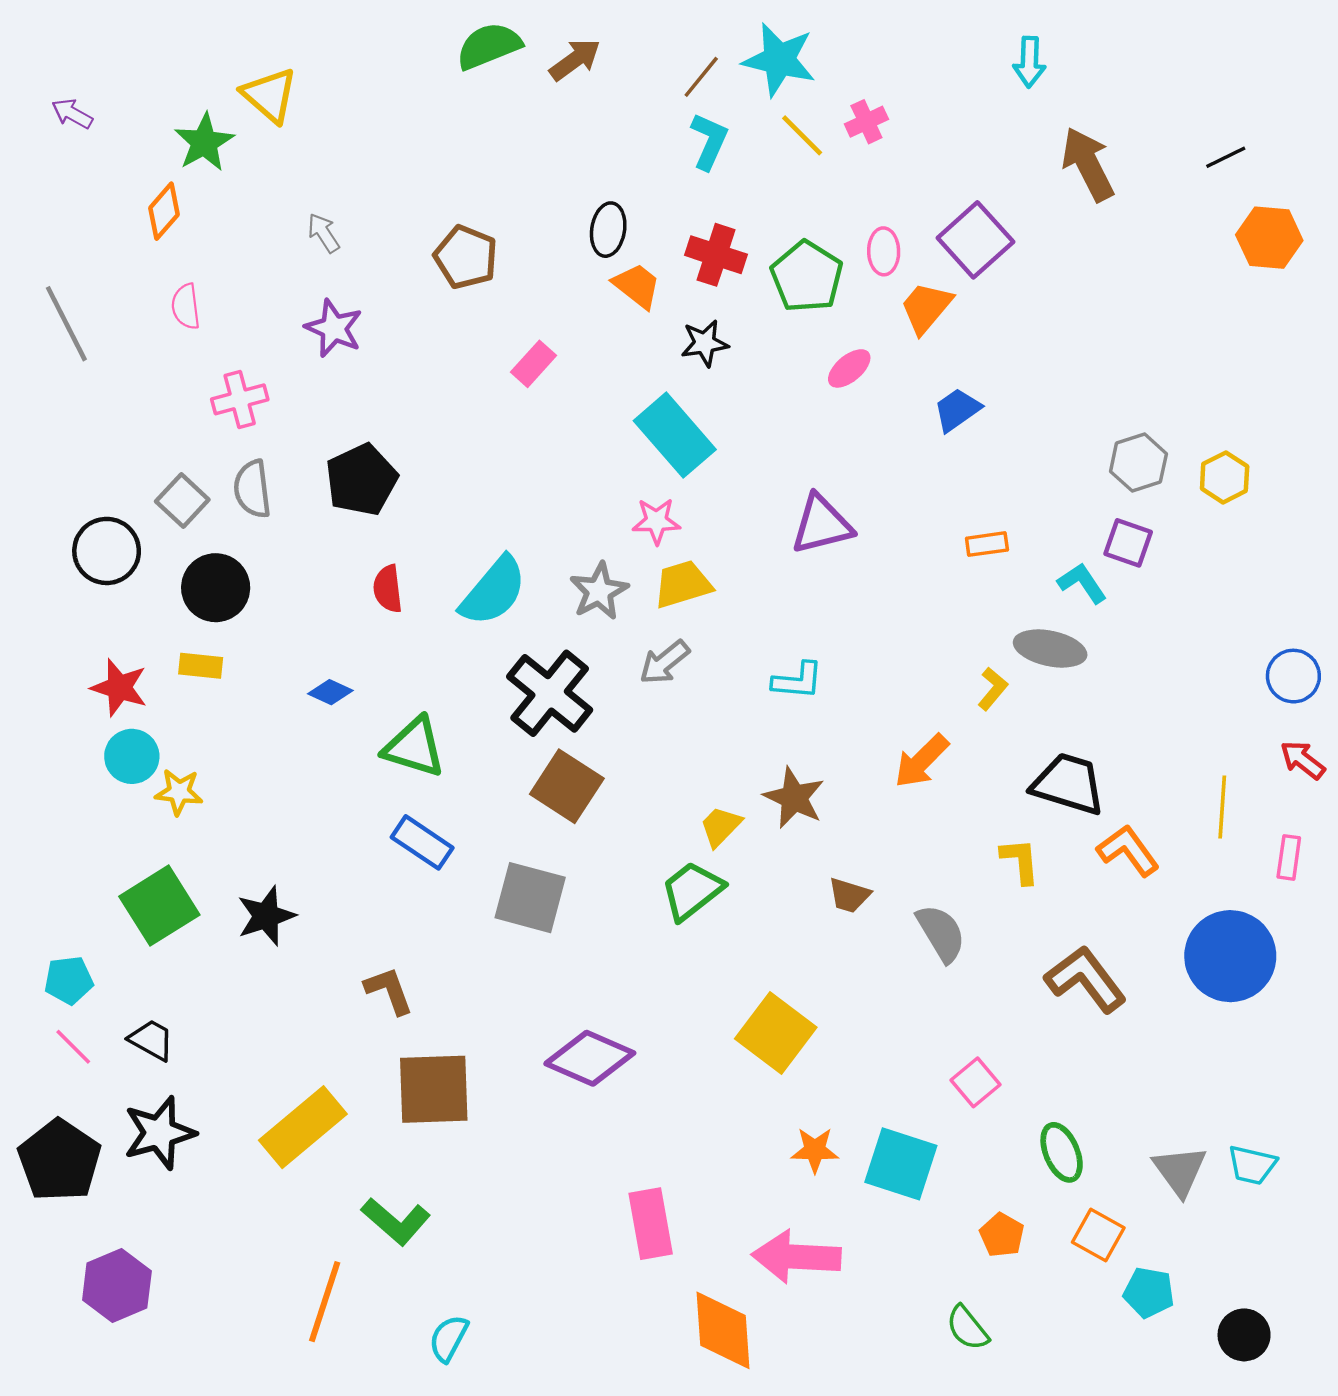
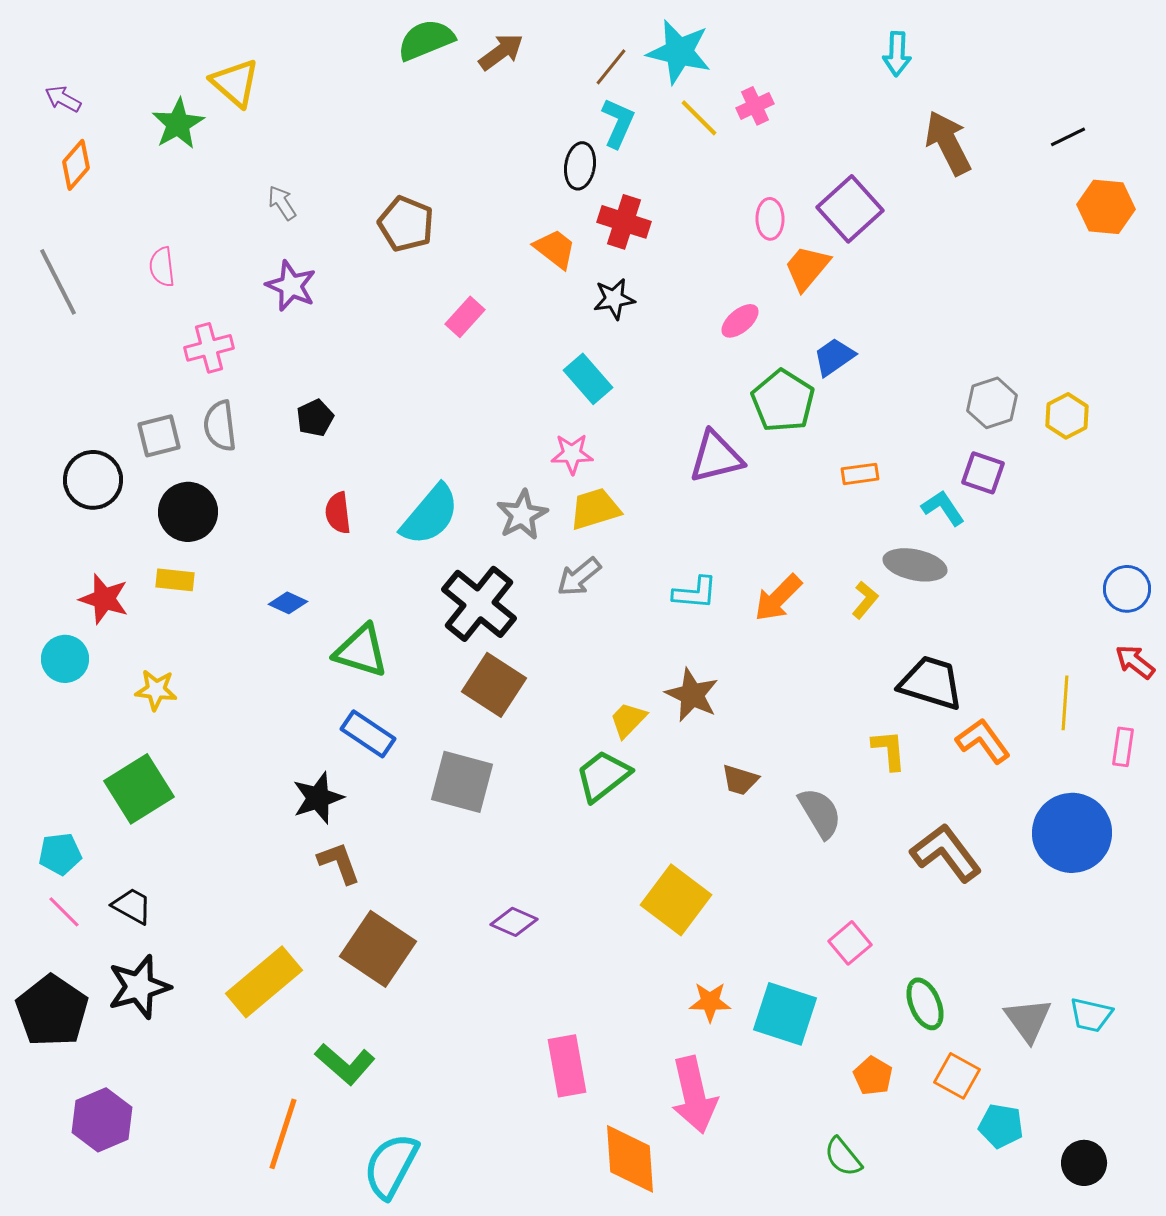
orange diamond: (164, 211) -> (76, 165), moved
black ellipse: (608, 230) -> (580, 166), moved
green pentagon: (807, 277) -> (783, 401), moved
cyan rectangle: (675, 435) -> (588, 379), size x0.7
black pentagon: (361, 480) -> (315, 418), size x0.6
gray square: (182, 500) -> (159, 436), turned 33
cyan circle: (132, 756) -> (65, 659), moved
orange arrow: (922, 761) -> (778, 598), moved
black star: (266, 916) -> (318, 798), moved
purple diamond: (590, 1058) -> (514, 922), size x0.6
brown square: (434, 1089) -> (378, 949), turned 36
pink arrow: (796, 1257) -> (694, 1095), turned -106
cyan semicircle: (449, 1338) -> (391, 1166), size x1.6

